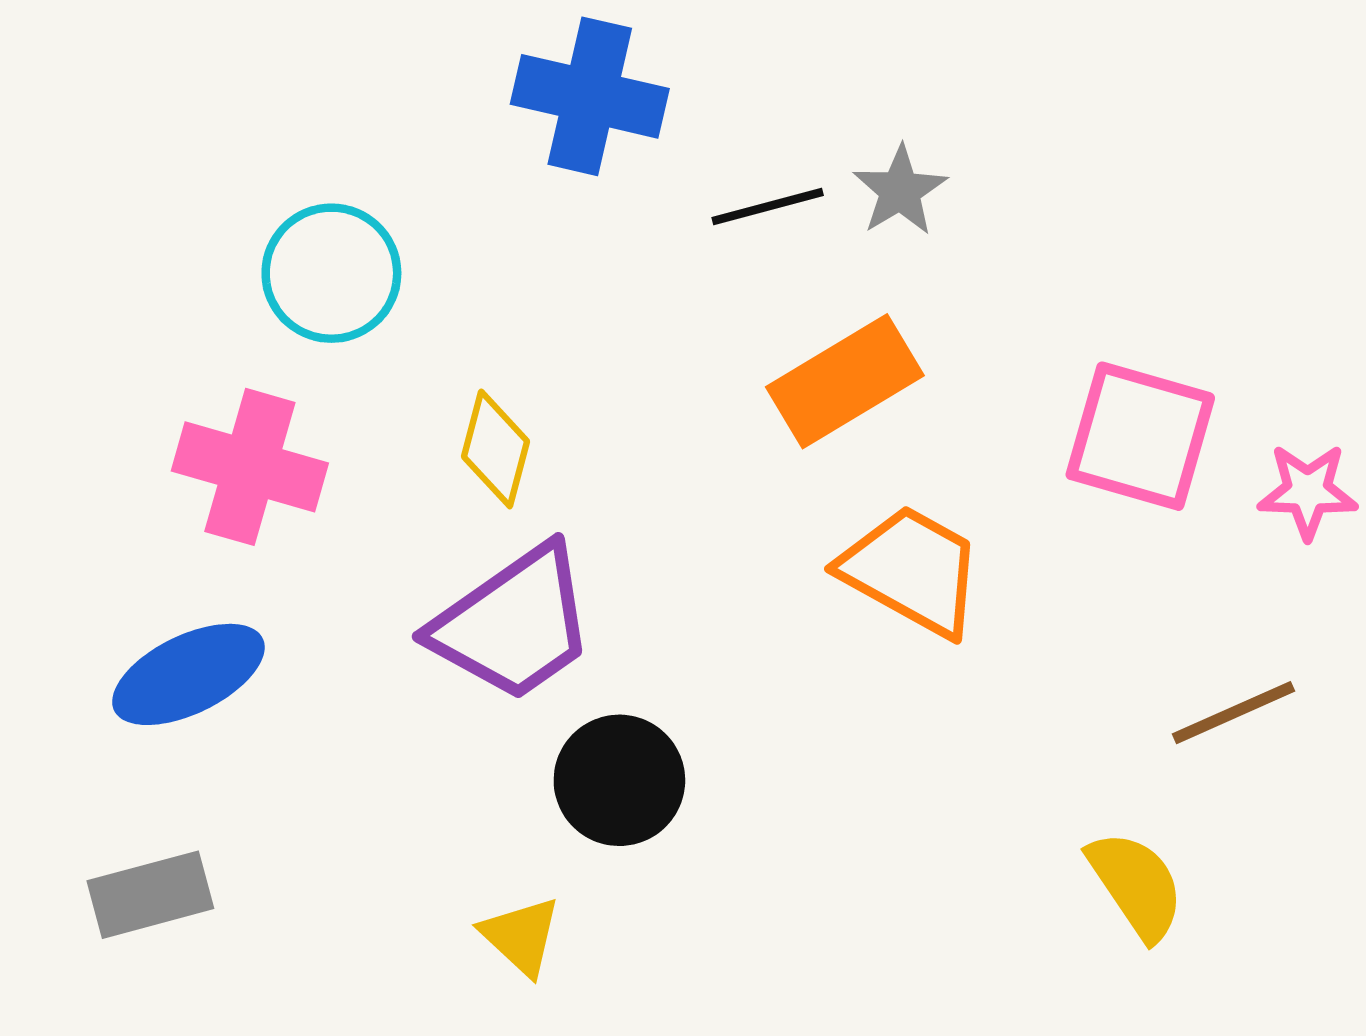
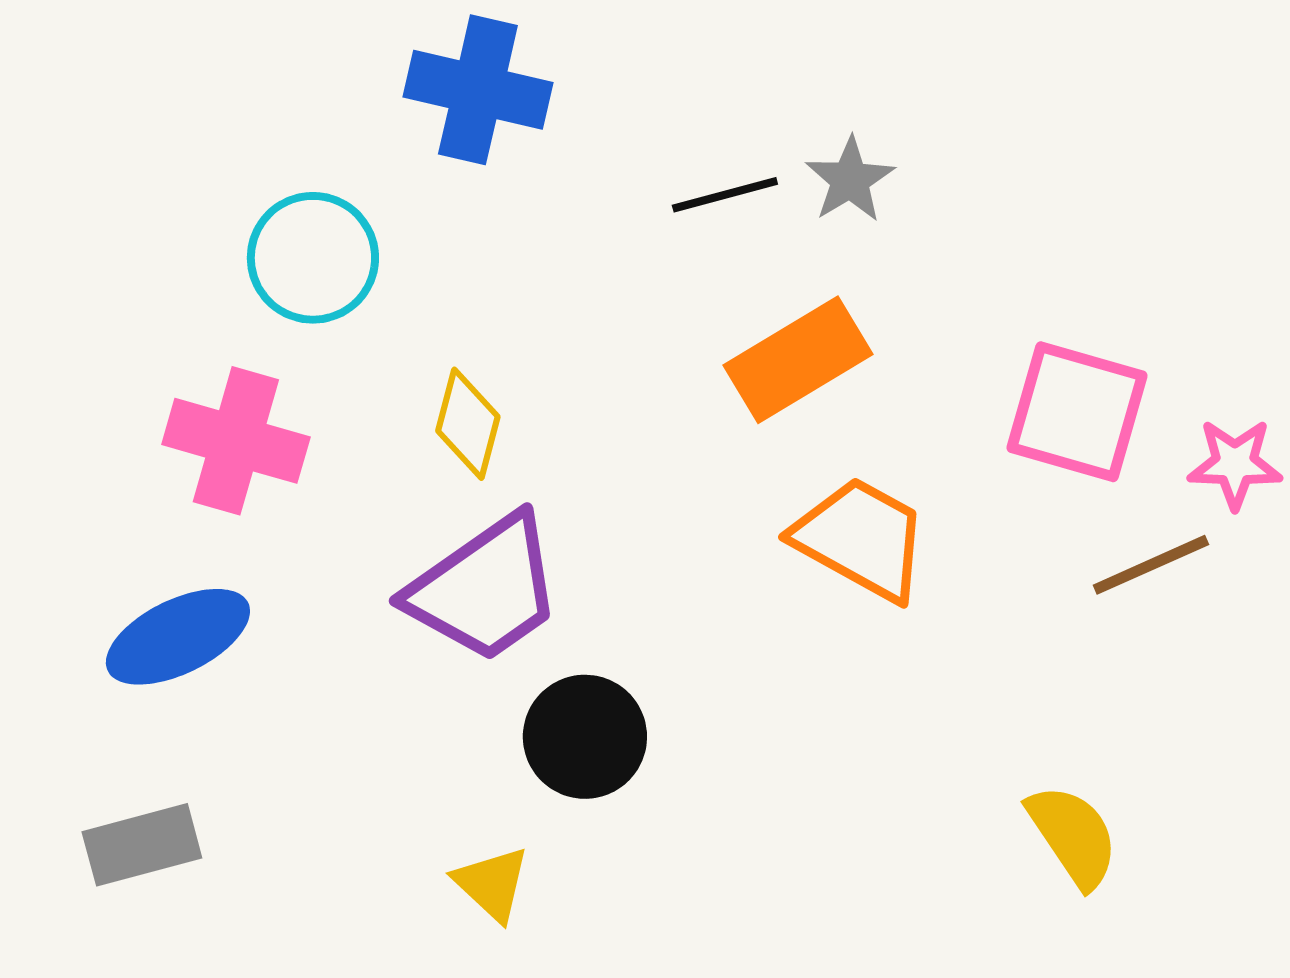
blue cross: (590, 96) -> (478, 90), moved
brown line: (1234, 713) -> (1151, 565), moved

